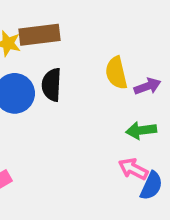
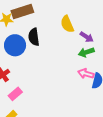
purple arrow: (147, 86) -> (87, 37), moved, turned 64

